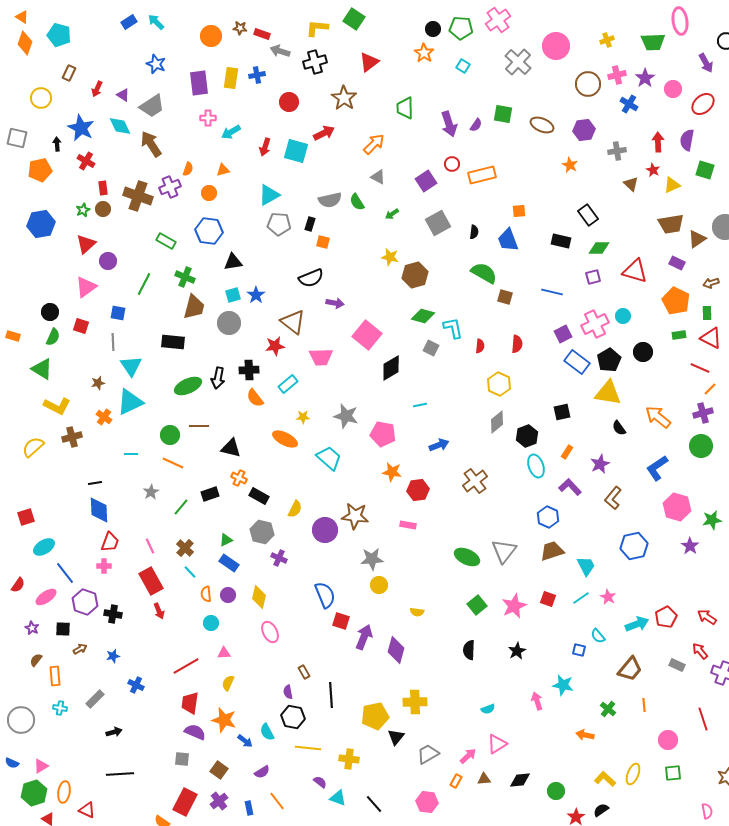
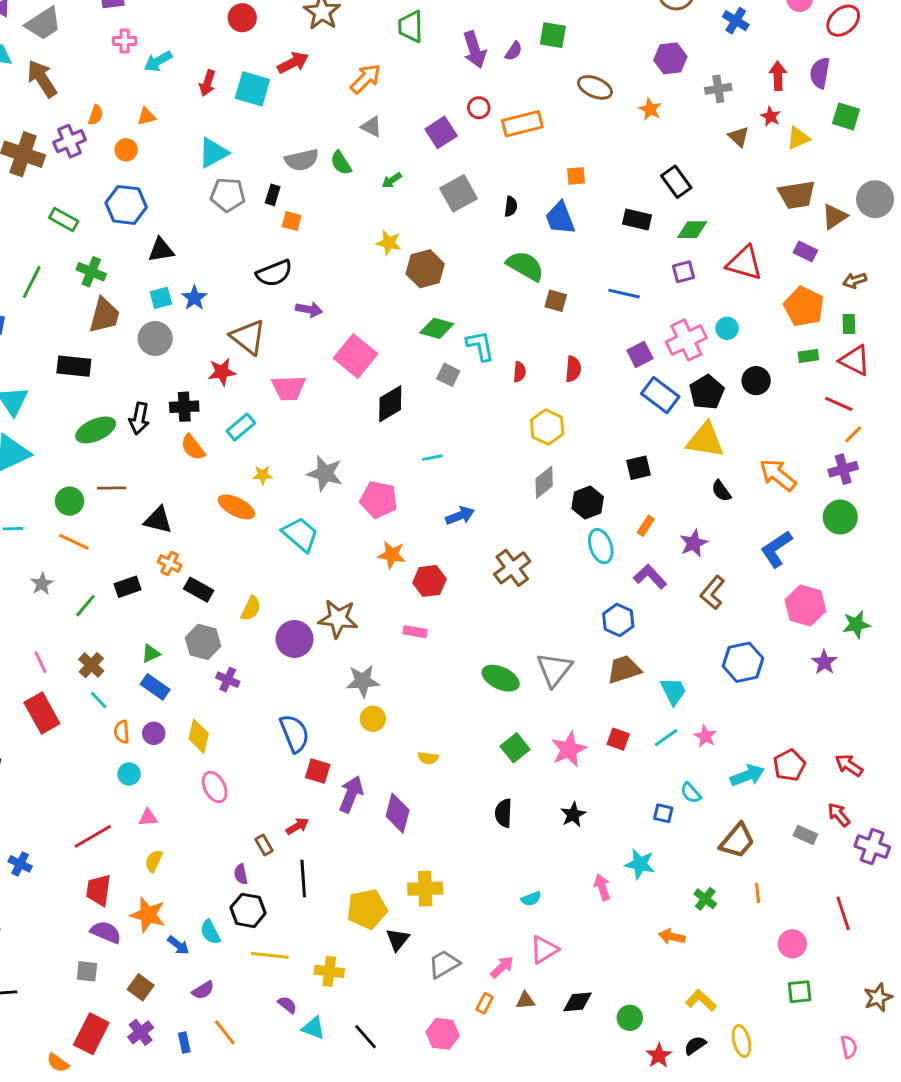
brown ellipse: (542, 125) -> (595, 87), moved
red arrow: (159, 611) -> (297, 826), moved, turned -98
yellow ellipse: (633, 774) -> (742, 1041), moved, turned -35

